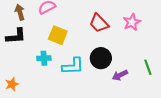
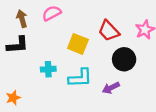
yellow square: (58, 35) -> (78, 44), moved
black circle: (101, 58) -> (124, 59), moved
purple arrow: (120, 75) -> (111, 88), moved

